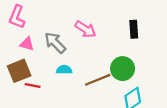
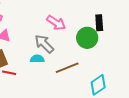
gray arrow: (55, 43) -> (44, 44), moved
green circle: (123, 69) -> (87, 38), moved

